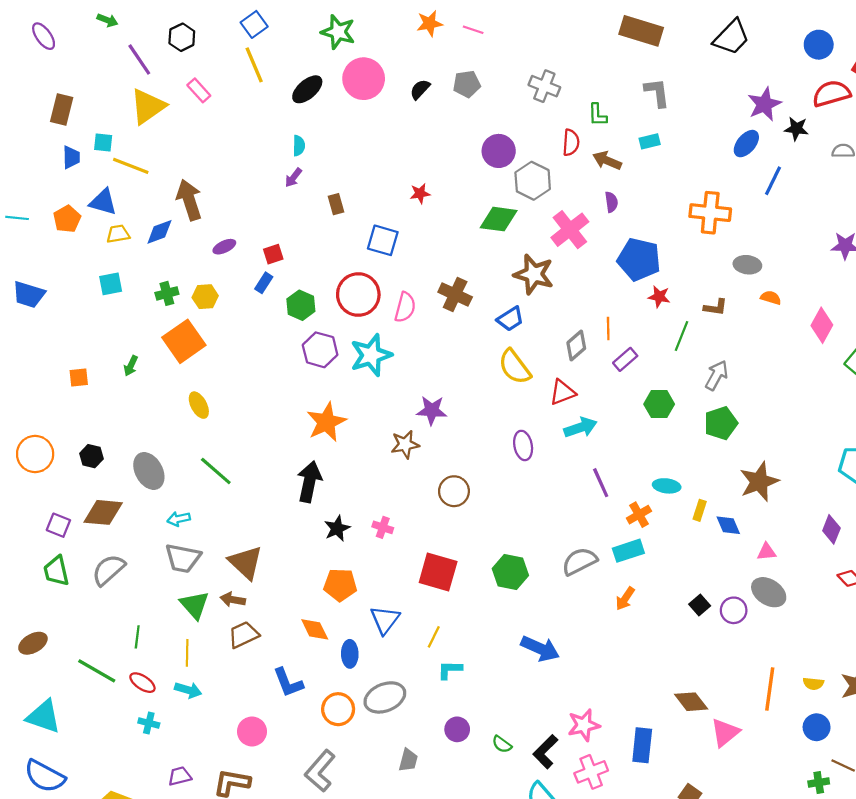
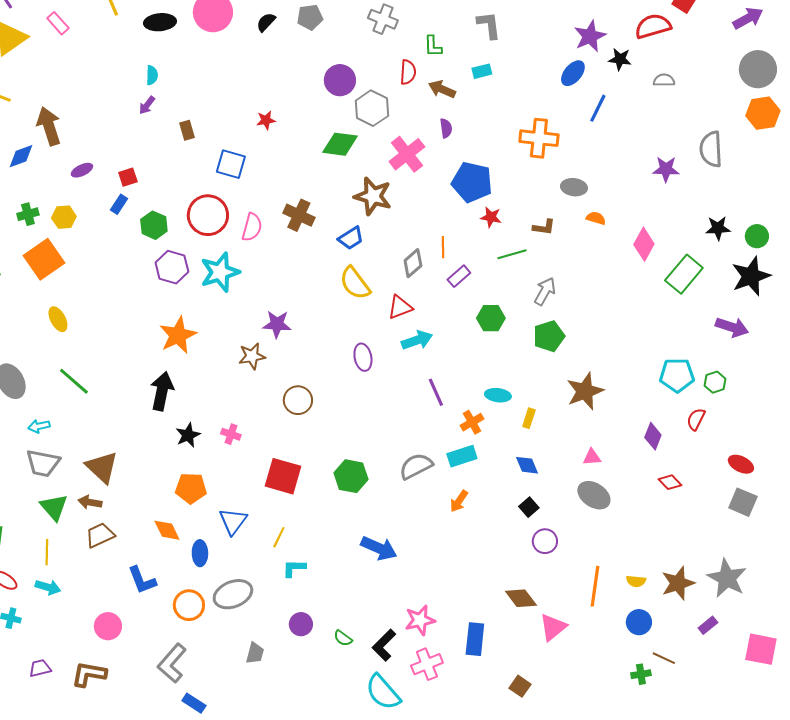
black ellipse: (307, 89) -> (160, 22), turned 36
green line: (682, 336) -> (512, 254), turned 52
blue diamond: (728, 525) -> (527, 465), moved
purple circle: (734, 610) -> (545, 541), moved

